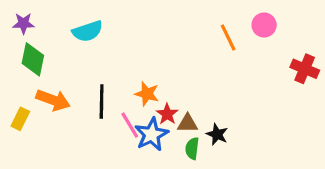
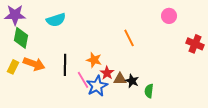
purple star: (23, 23) -> (15, 15), size x1.5
orange line: (228, 37) -> (129, 38), moved
yellow rectangle: (20, 119) -> (13, 67), moved
black star: (217, 134) -> (132, 81), moved
green semicircle: (192, 148) -> (149, 91), moved

